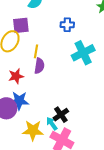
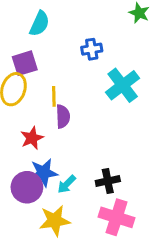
black cross: (61, 115) -> (108, 181), turned 35
cyan arrow: (52, 124) -> (67, 184), moved, turned -88
yellow star: (33, 130) -> (55, 221), moved

